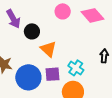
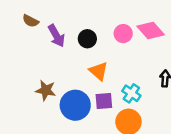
pink circle: (63, 11) -> (123, 34), moved
black circle: (32, 31) -> (87, 39), moved

